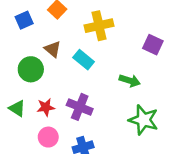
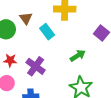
green arrow: (130, 81) -> (78, 56), turned -63

